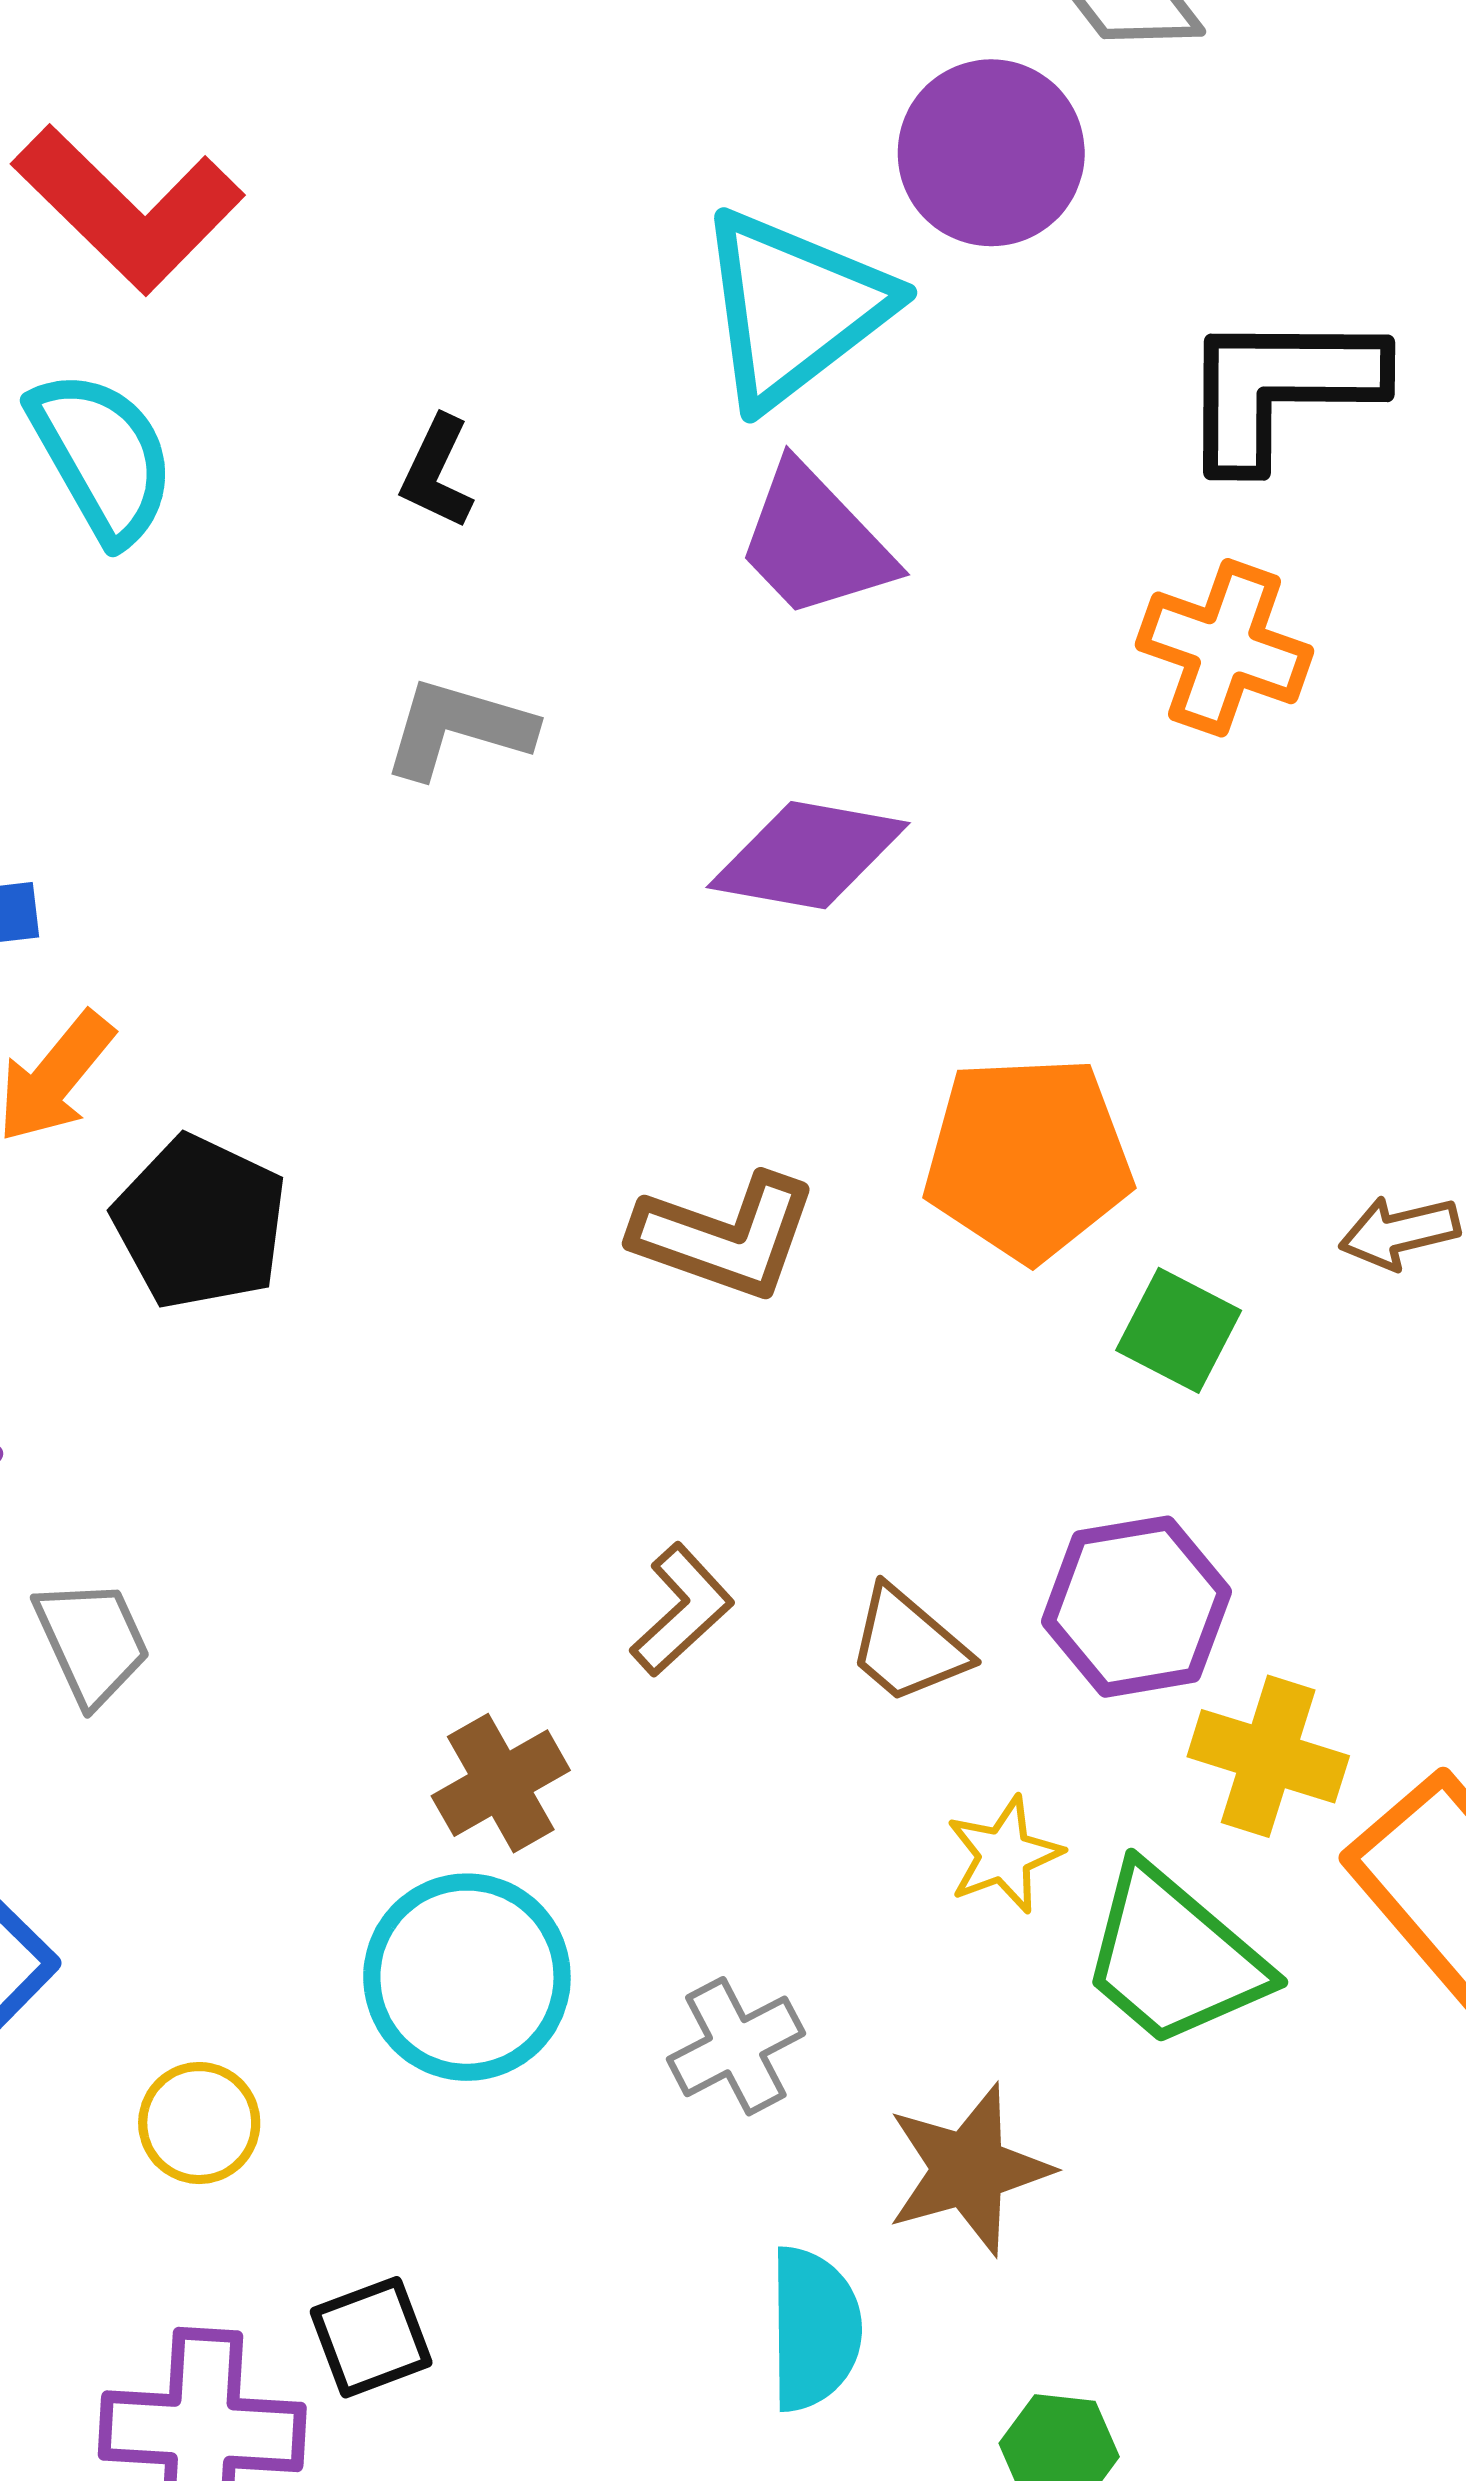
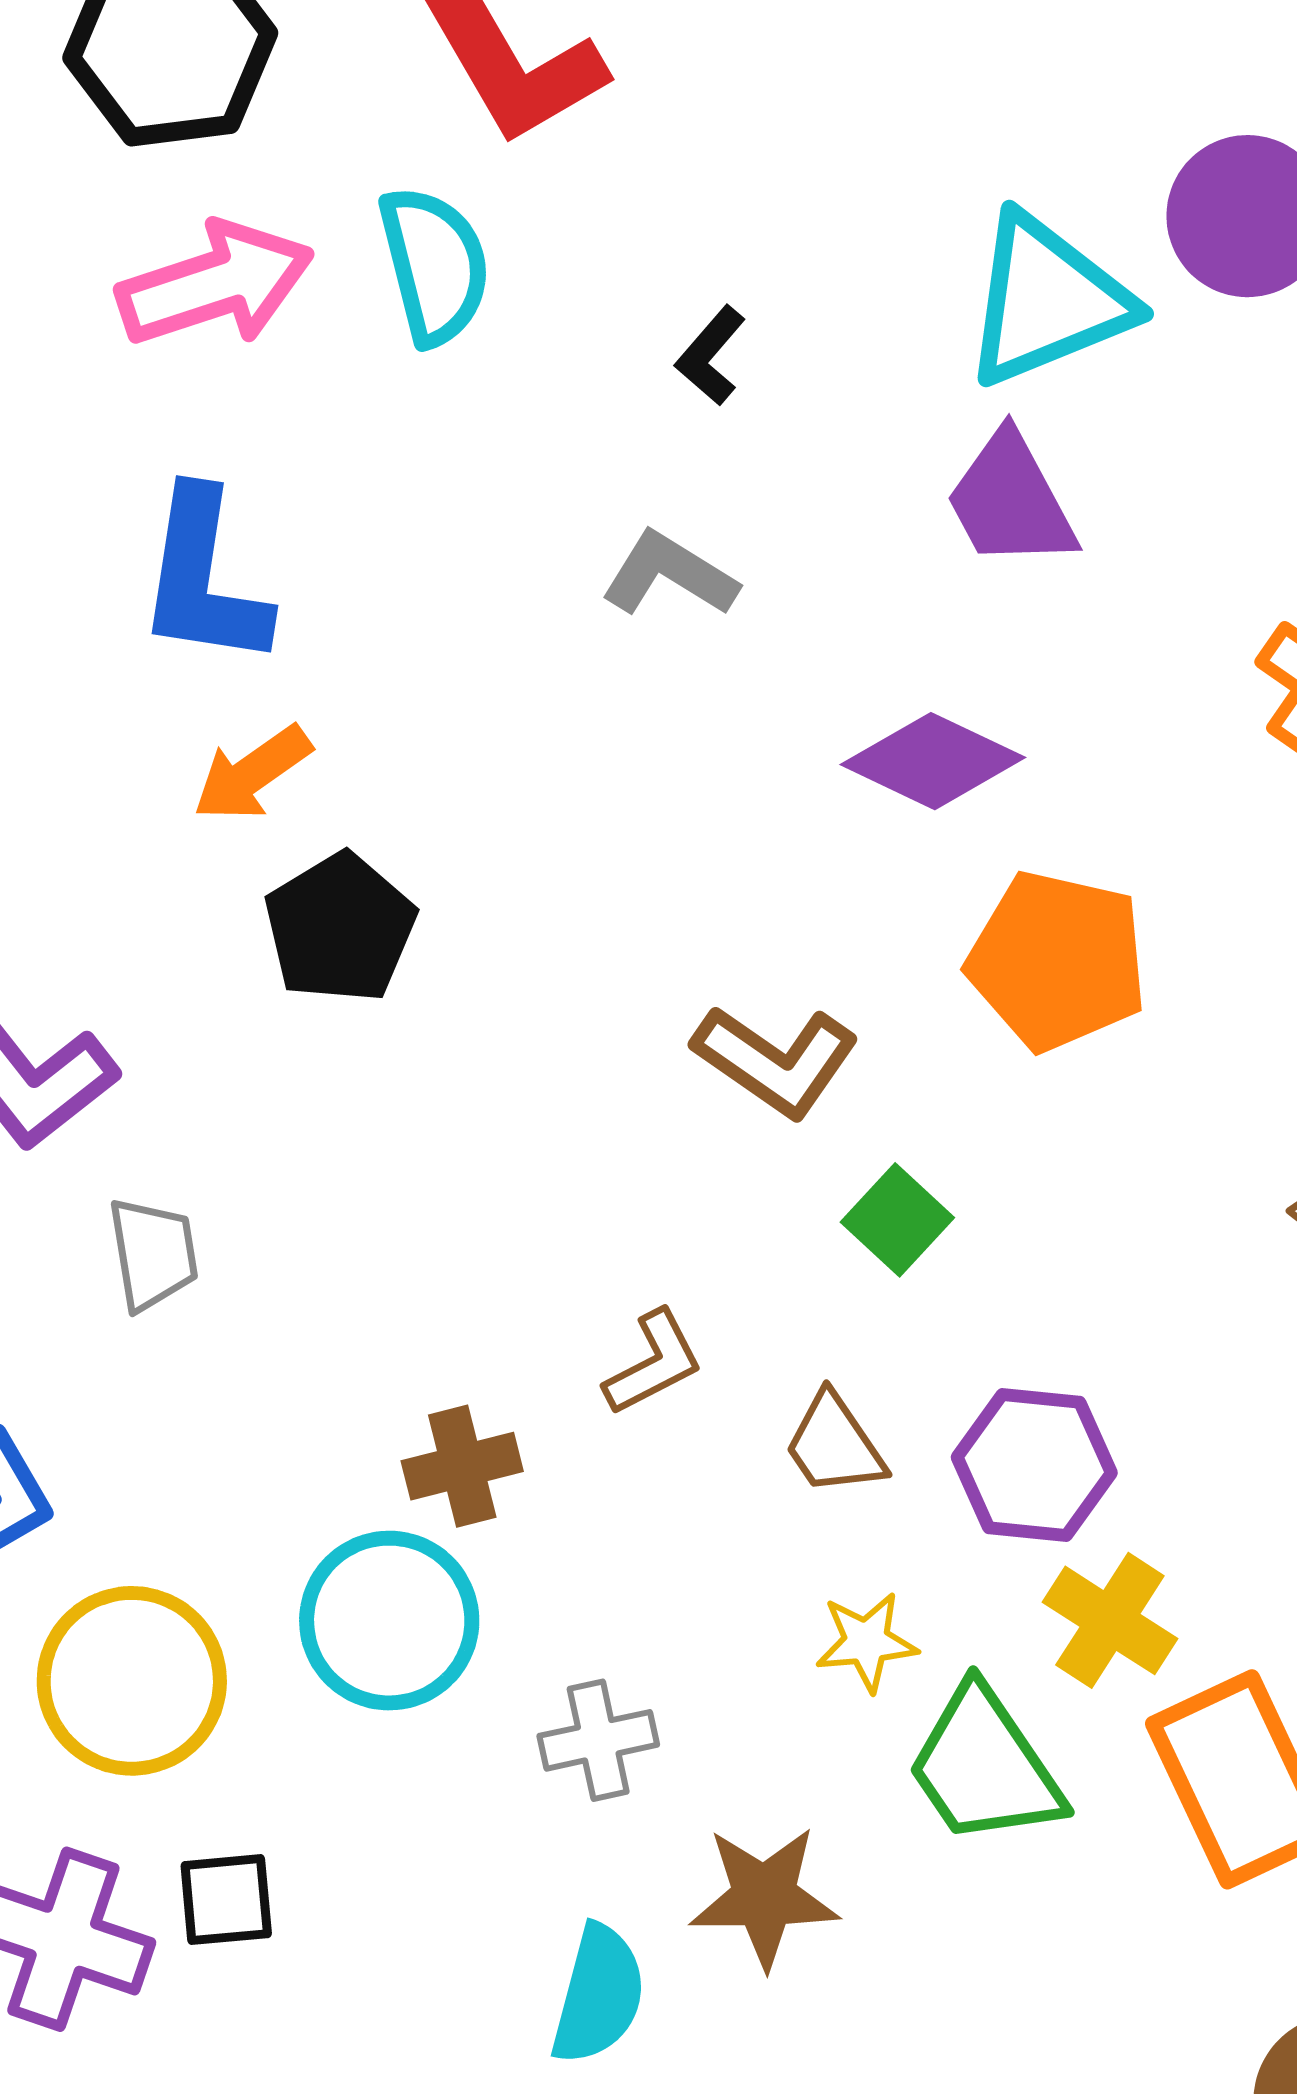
orange pentagon: (1028, 1158) -> (1057, 961), moved
green square: (1179, 1330) -> (897, 1220), moved
yellow circle: (199, 2123) -> (132, 1681), size x1.8

